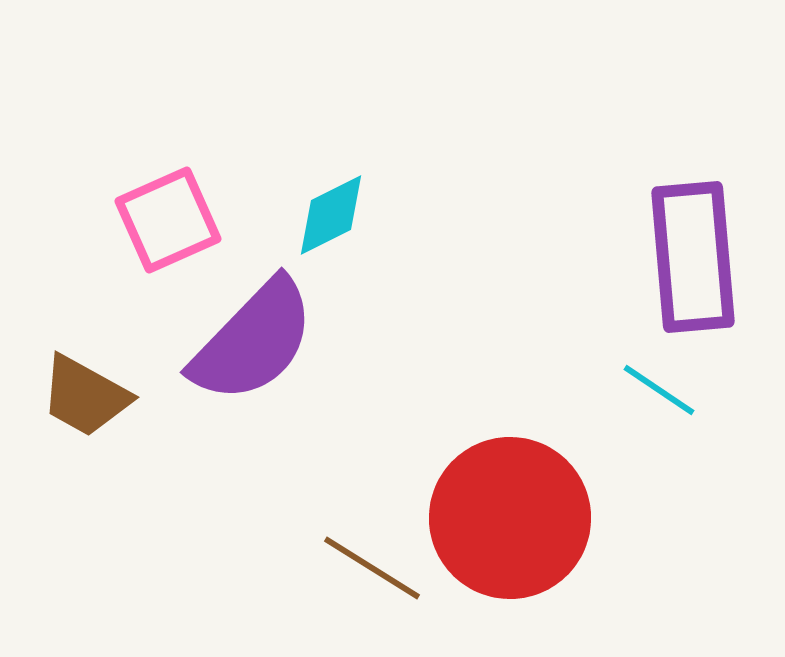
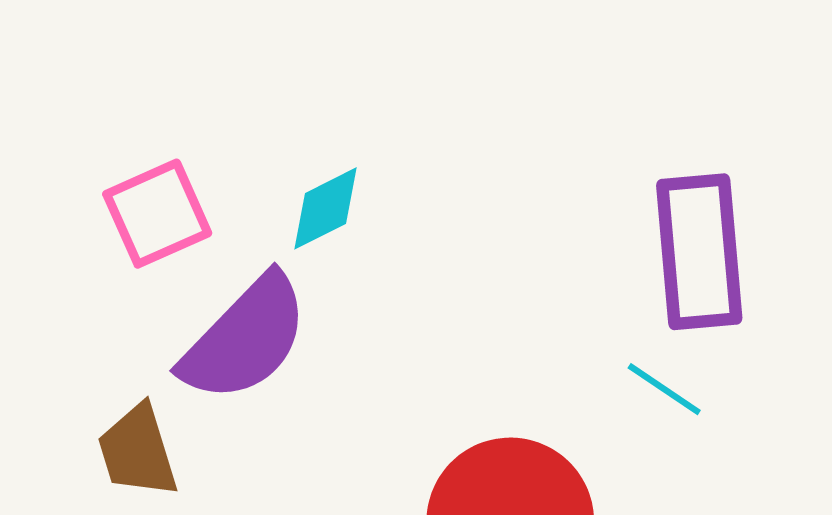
brown trapezoid: (85, 396) -> (138, 451), moved, turned 44

